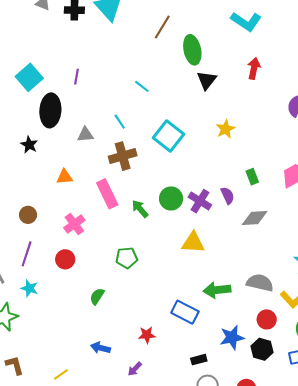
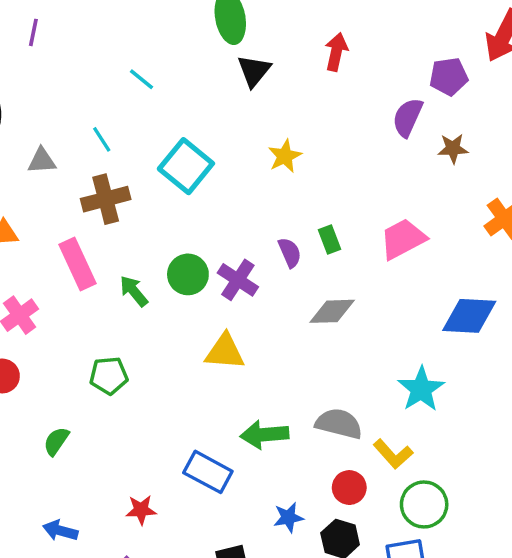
purple line: (76, 77) -> (33, 32), moved
purple semicircle: (228, 196) -> (290, 253), moved
blue star: (232, 337) -> (288, 517), size x0.7

